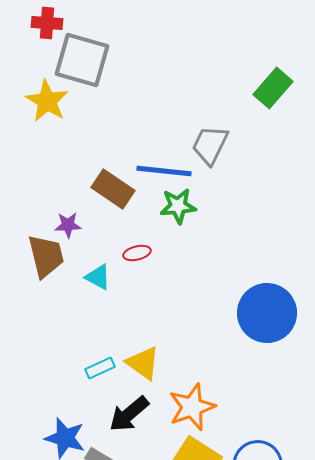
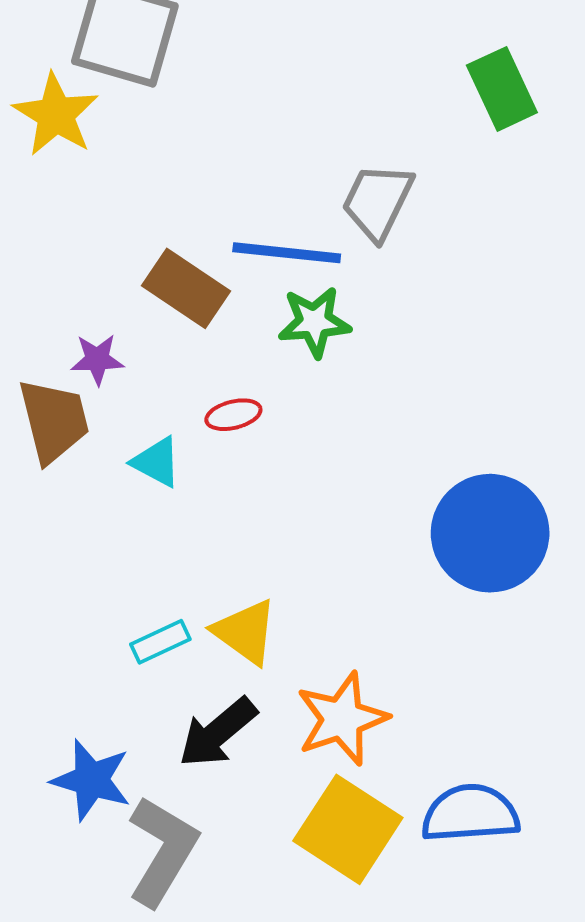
green rectangle: (273, 88) -> (502, 89), turned -66

